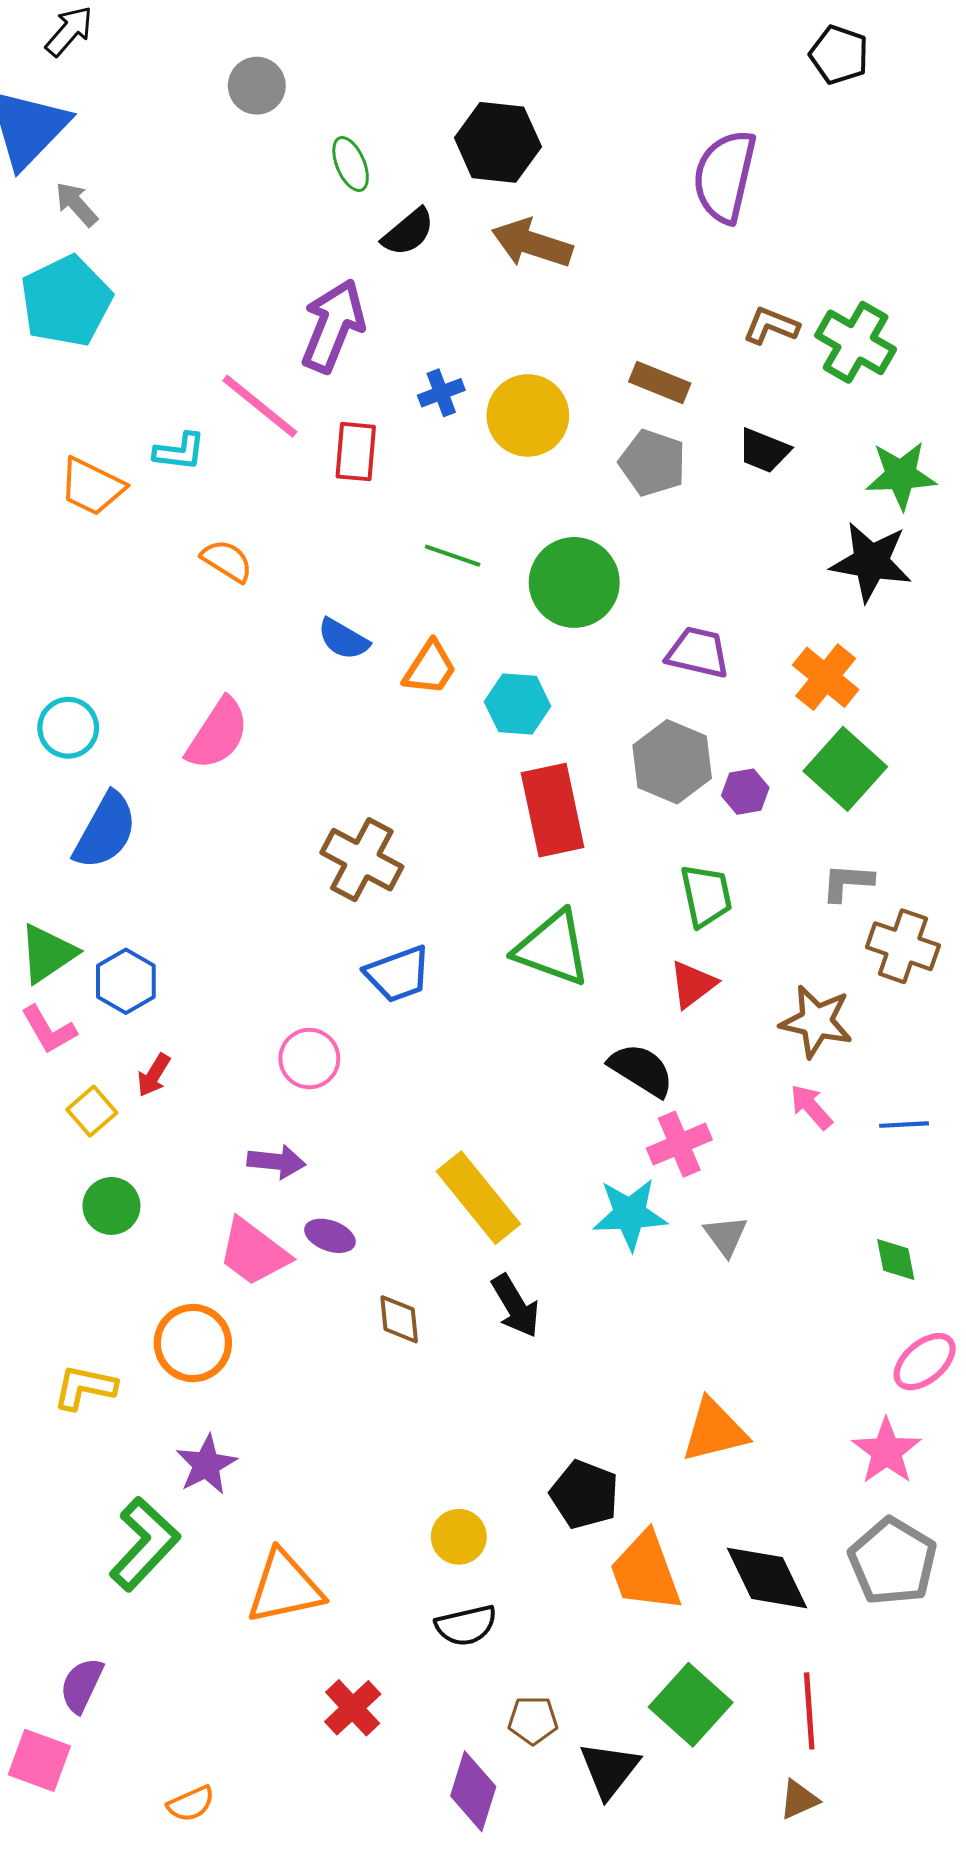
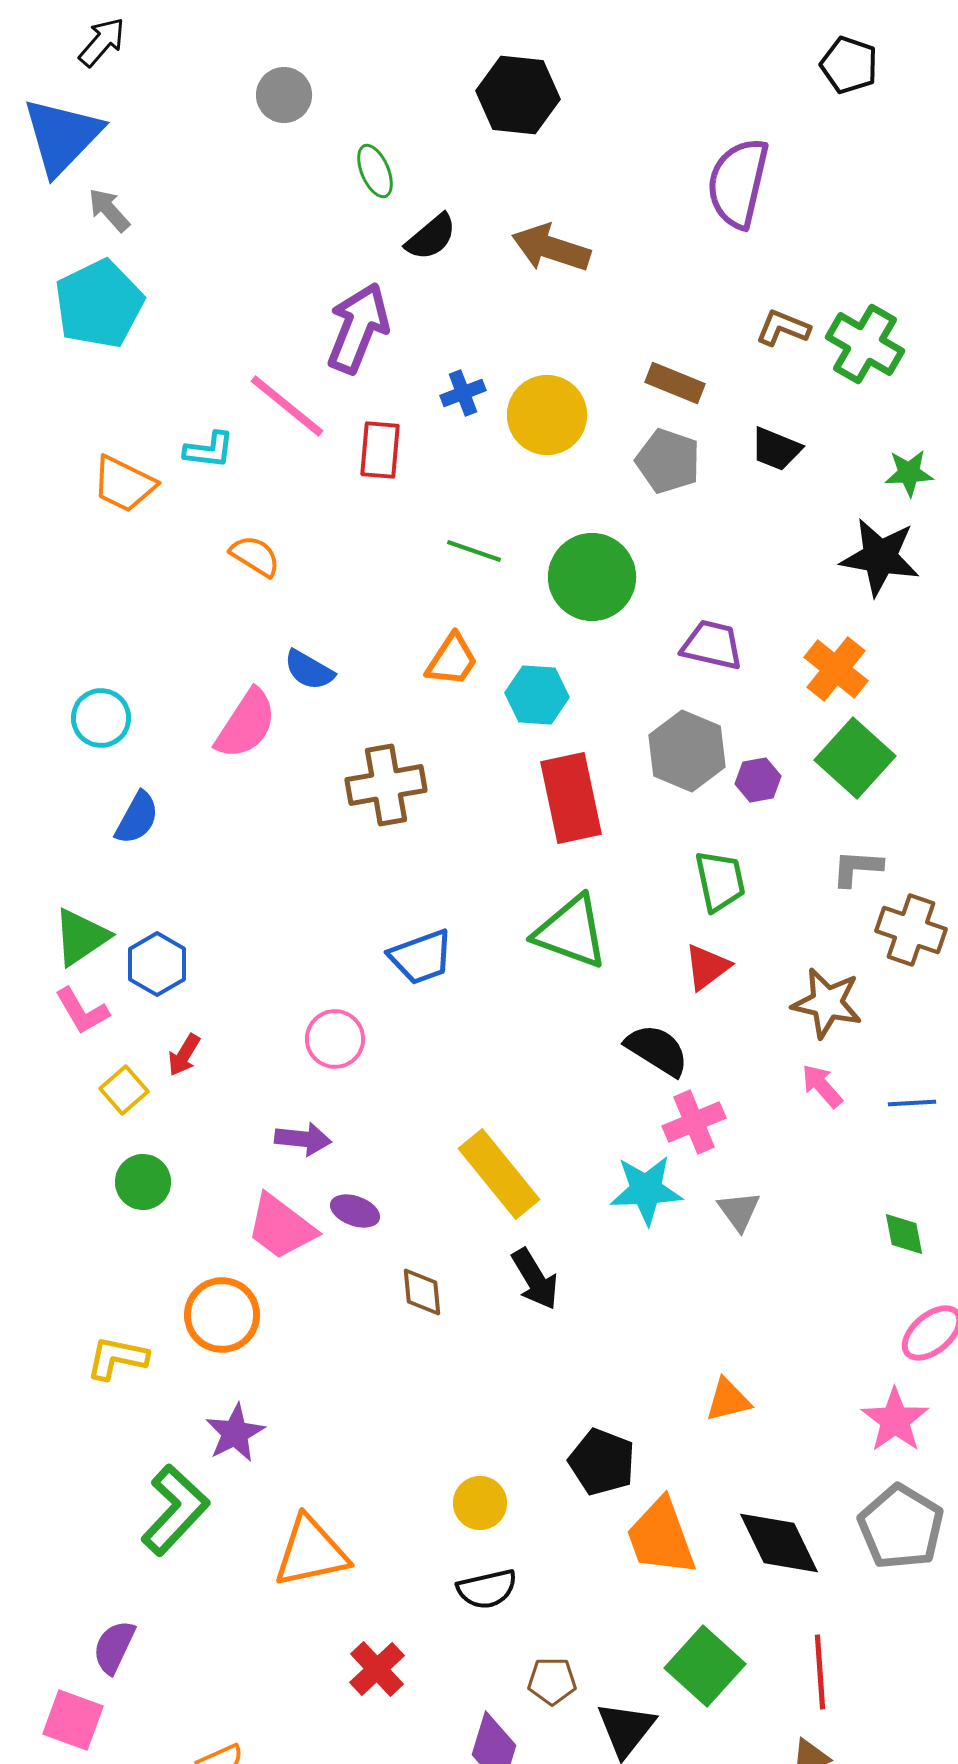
black hexagon: (498, 142) -> (518, 95), moved
green star: (901, 475) -> (909, 473), size x0.7
blue semicircle: (343, 639) -> (309, 670), moved
blue semicircle: (105, 831) -> (137, 818), size x0.7
brown cross: (362, 860) -> (386, 785), moved, turned -38
orange triangle: (714, 1431) -> (728, 1400), size x0.7

